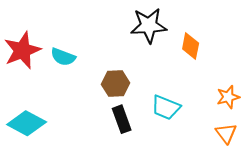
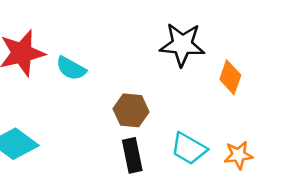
orange star: (228, 97) -> (238, 155), moved

